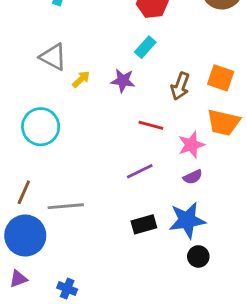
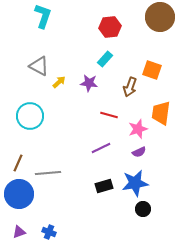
orange square: (221, 78) -> (152, 70), moved
orange trapezoid: (223, 122) -> (161, 113), turned 85
purple triangle: (18, 279) -> (19, 232), moved

